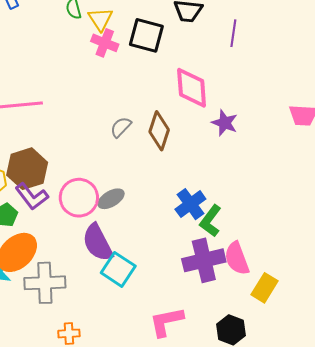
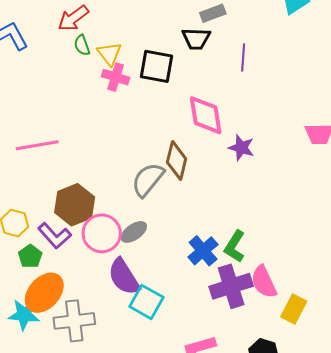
gray semicircle: (121, 127) -> (148, 180), moved, size x1.6
brown hexagon: (27, 169) -> (75, 205), moved
blue cross: (190, 204) -> (203, 251), moved

